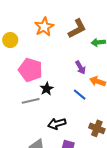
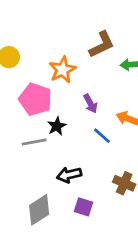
orange star: (44, 27) -> (62, 70), moved
purple arrow: (80, 68) -> (90, 104), moved

